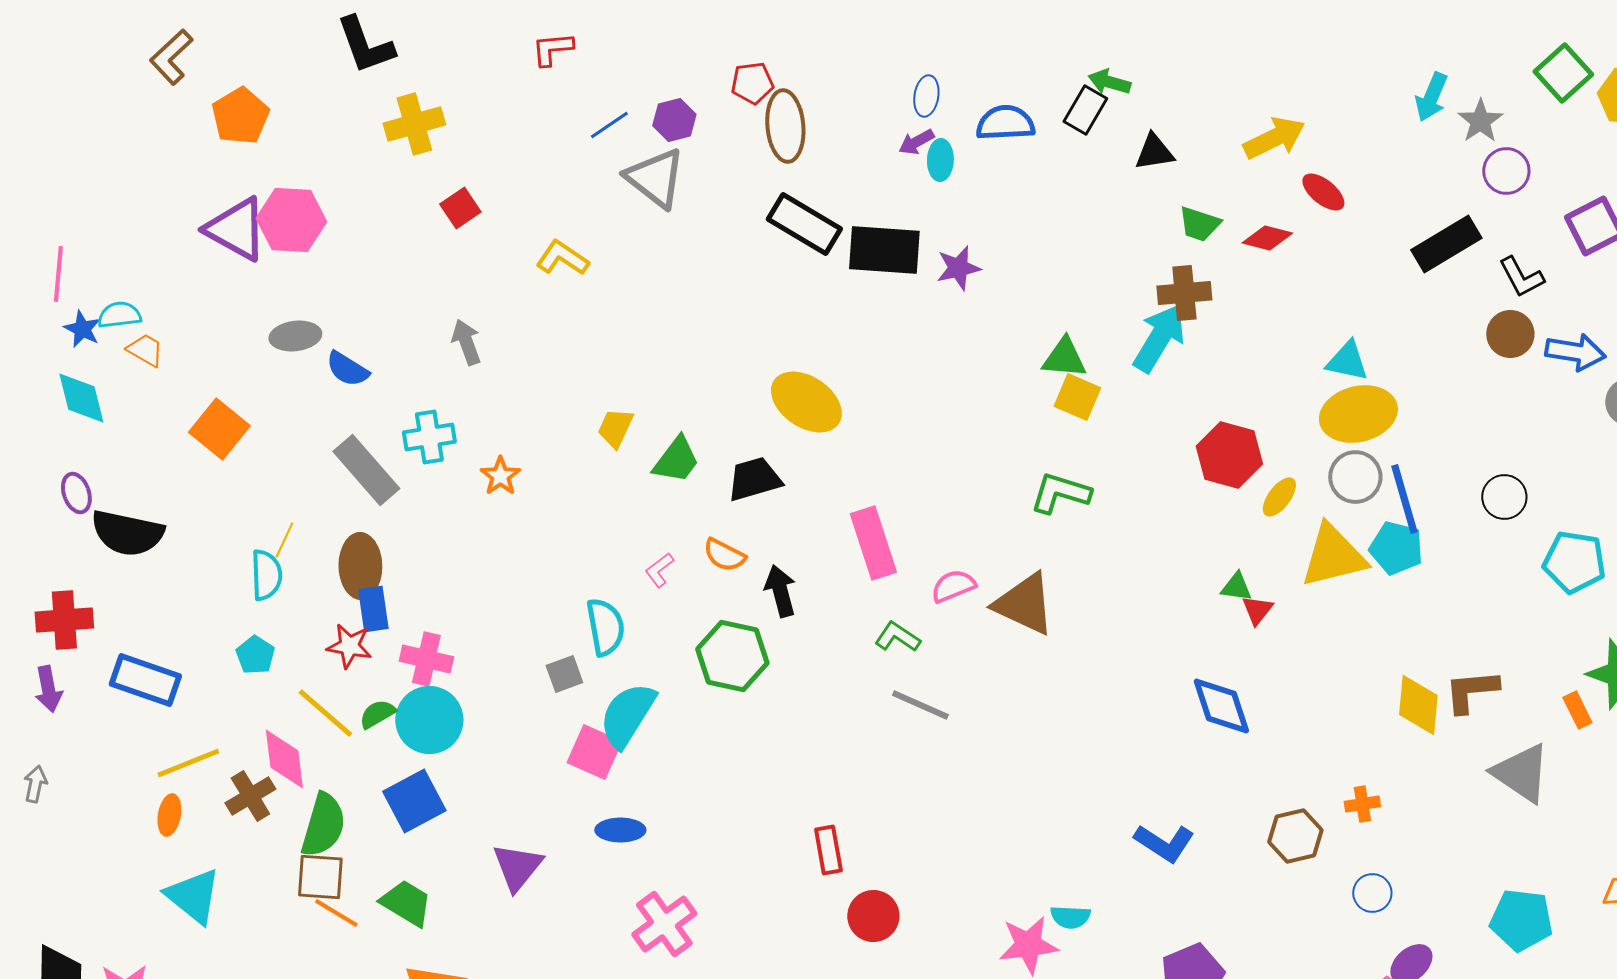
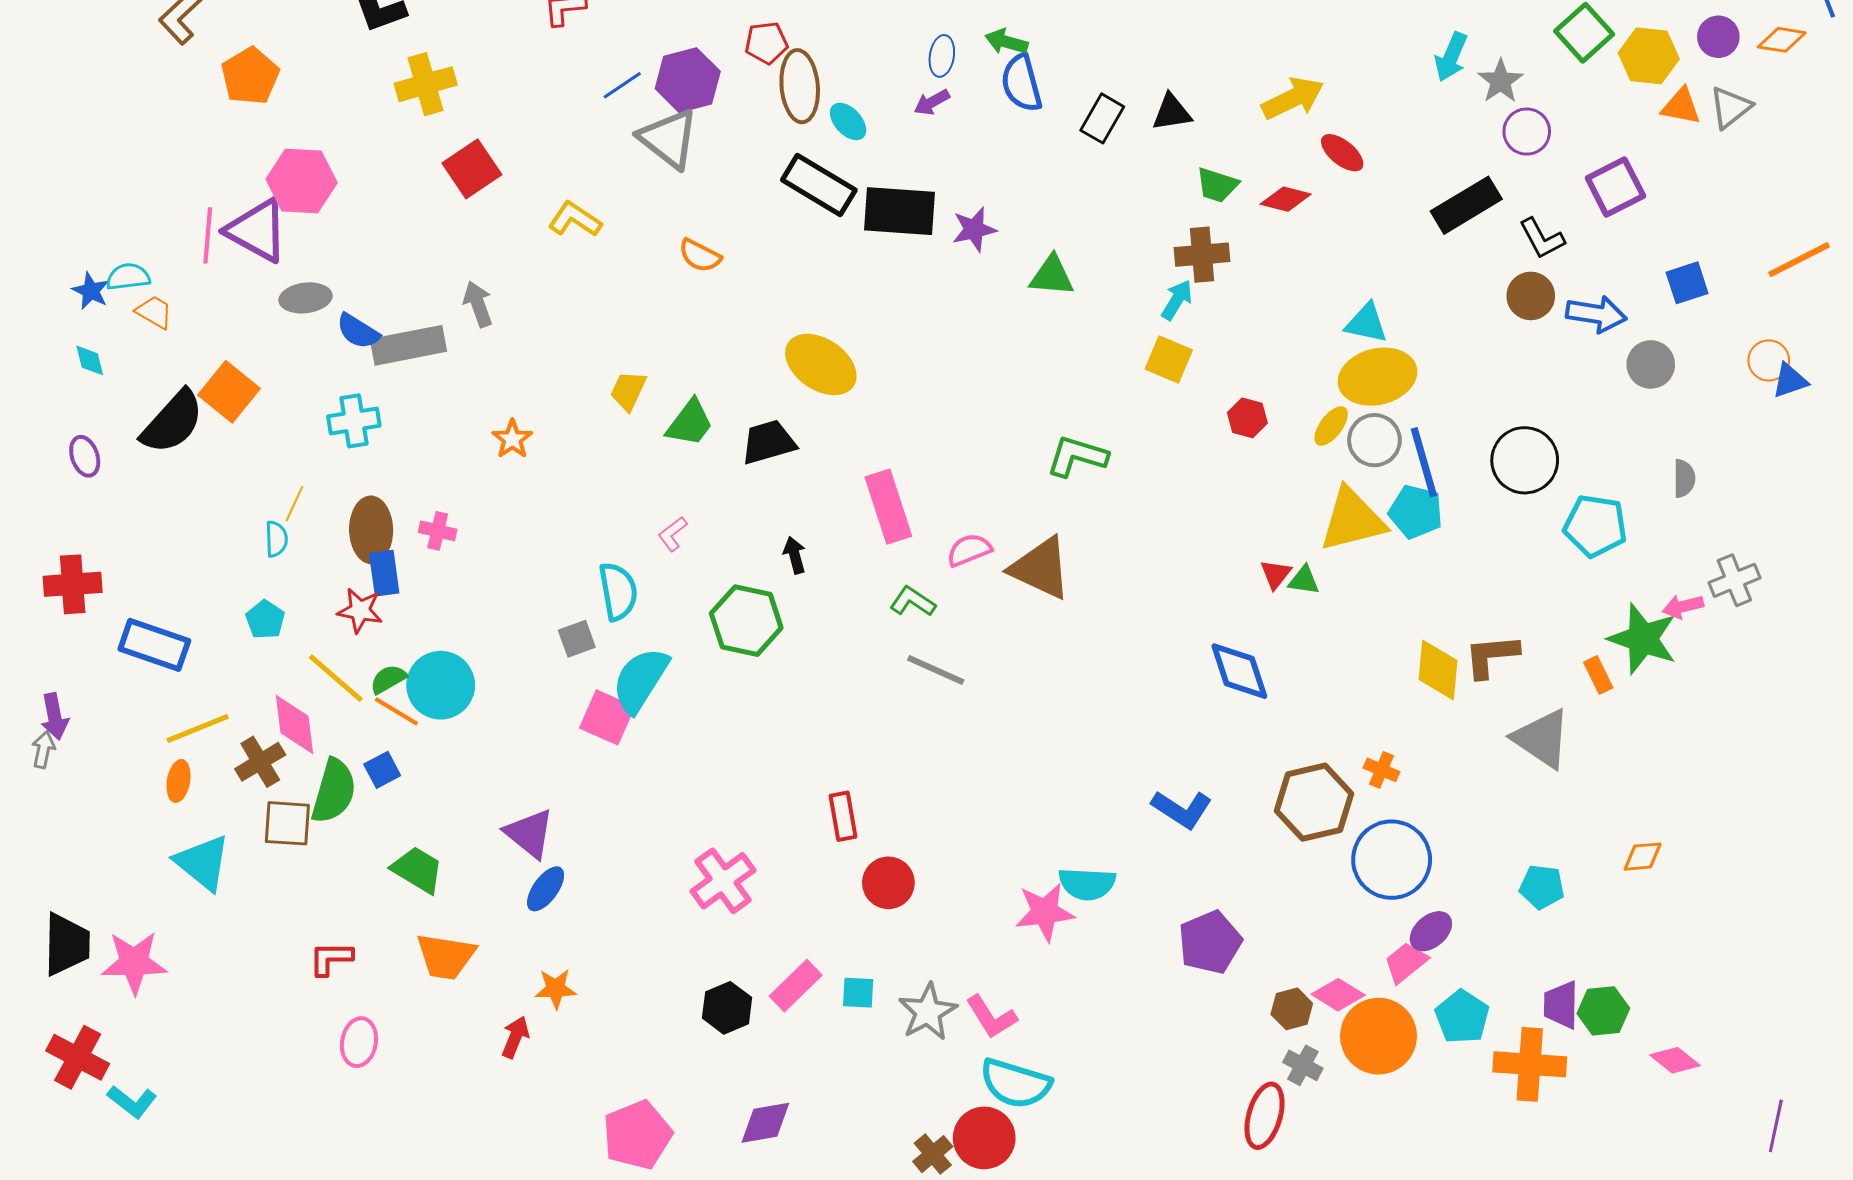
green arrow: (1109, 82) -> (1006, 42), moved
black rectangle: (1085, 110) -> (1102, 118), moved
purple hexagon: (674, 120) -> (688, 80), size x1.5
blue semicircle: (1005, 123) -> (1022, 83), turned -102
cyan ellipse: (940, 160) -> (848, 121), moved, turned -45
red square: (460, 208) -> (472, 169), size x1.4
purple triangle: (236, 229) -> (257, 230), moved
pink line: (58, 274) -> (208, 235), moved
cyan arrow: (1159, 338) -> (1177, 300), size x0.6
green triangle: (1064, 358) -> (1052, 276), moved
yellow square: (1077, 397) -> (1169, 359), moved
cyan diamond: (81, 398) -> (90, 360), size x0.6
cyan cross: (429, 437) -> (354, 421), moved
red hexagon: (1229, 455) -> (1247, 418), size x0.6
gray rectangle: (366, 470) -> (408, 345), moved, turned -60
yellow ellipse: (1279, 497) -> (1331, 426), moved
black circle: (1504, 497) -> (1525, 460), size x1.5
black semicircle: (127, 533) -> (172, 422), moved, turned -60
orange semicircle: (724, 555) -> (700, 256), moved
cyan semicircle: (266, 575) -> (276, 539), size x0.7
green triangle: (1236, 587) -> (1304, 580), moved
black arrow: (780, 591) -> (795, 555), size x0.7
pink cross: (426, 659) -> (438, 531), moved, size x0.7
purple arrow: (48, 689) -> (54, 716), moved
blue square: (414, 801) -> (382, 770), moved, size x0.6
orange cross: (1362, 804) -> (1382, 770), turned 32
blue ellipse: (620, 830) -> (546, 889), moved, turned -54
brown hexagon: (1295, 836) -> (1314, 802), size x1.4
purple triangle: (517, 867) -> (529, 833), turned -30
brown square: (320, 877) -> (287, 823), moved
blue circle: (1372, 893) -> (1392, 860), size x2.0
orange line: (336, 913) -> (396, 711), moved
cyan semicircle: (1070, 917) -> (1087, 884), size x1.4
cyan pentagon: (1521, 920) -> (1542, 887), size x0.7
pink cross: (664, 924) -> (723, 881), moved

